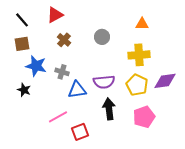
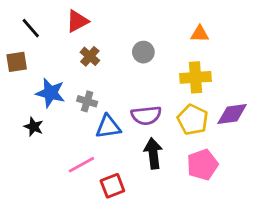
brown square: (22, 44) -> (17, 62), moved

